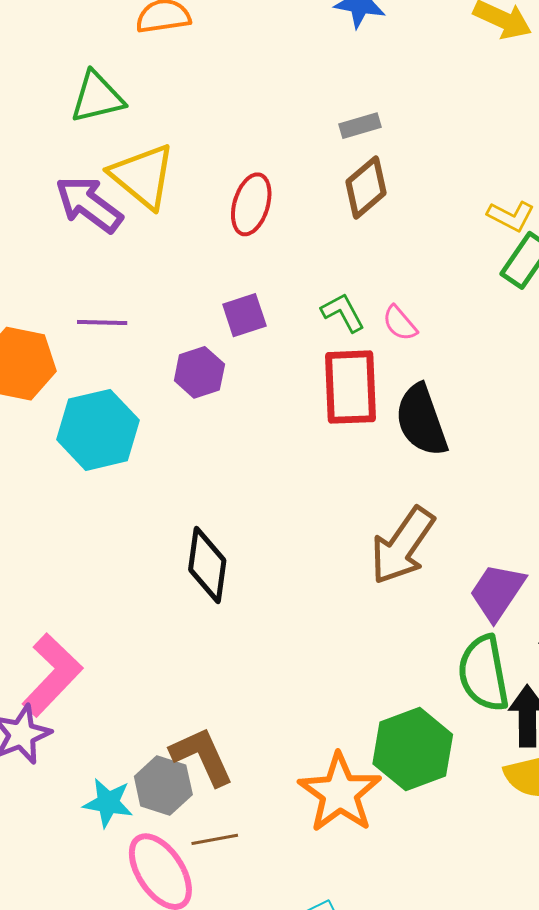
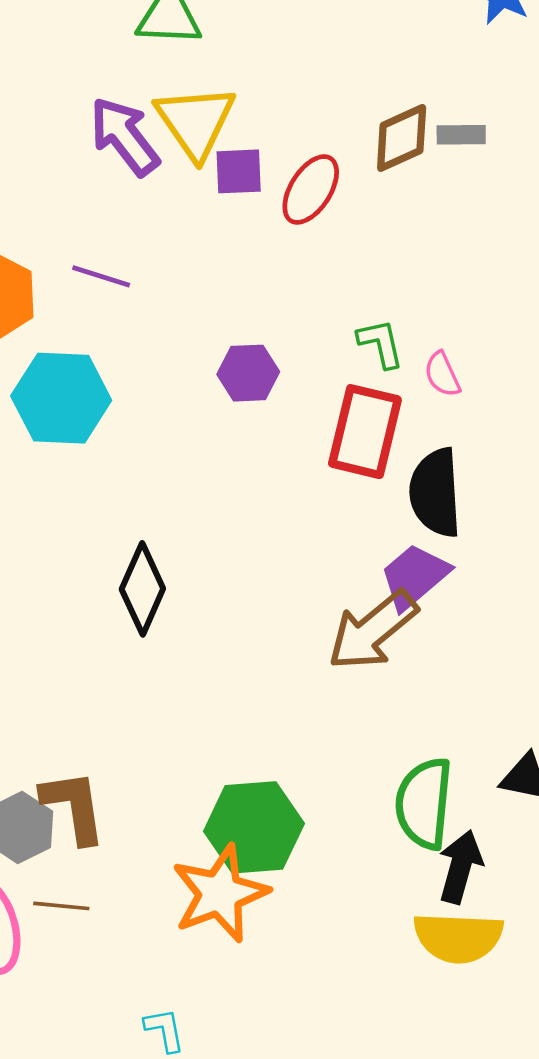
brown diamond: (366, 187) -> (402, 138), moved
purple square: (244, 315) -> (239, 171), moved
purple hexagon: (199, 372) -> (248, 373), moved
purple trapezoid: (497, 592) -> (414, 576), moved
green hexagon: (413, 749) -> (254, 827), moved

